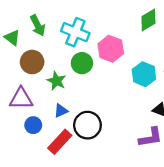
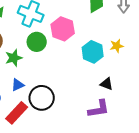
green star: (56, 81) -> (14, 58), turned 30

